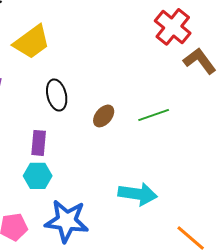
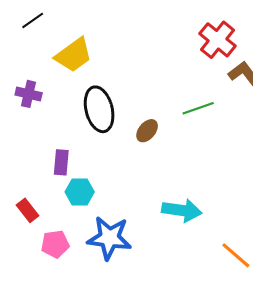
black ellipse: (57, 95) -> (99, 109), size x1.4
green line: (154, 115) -> (198, 108), moved
purple rectangle: (39, 143) -> (61, 162), moved

